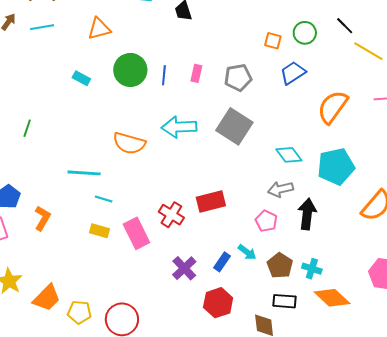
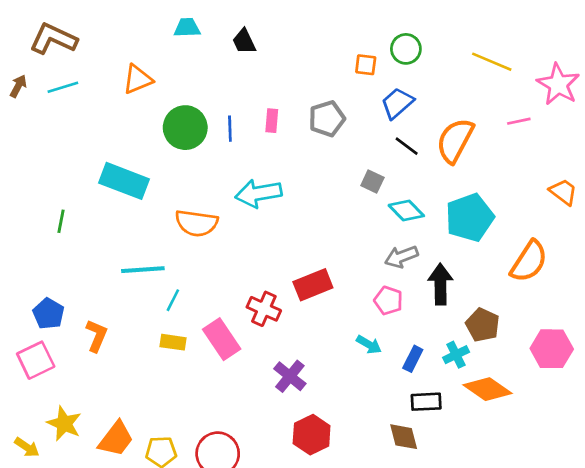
black line: (345, 26) -> (407, 146), moved
cyan rectangle: (81, 78) -> (124, 181), moved, size x2.0
gray square: (234, 126) -> (372, 181), moved, size x0.5
cyan line: (104, 199) -> (173, 300), turned -72
blue rectangle: (222, 262) -> (413, 359), moved
brown pentagon: (280, 266) -> (483, 325), moved
cyan cross: (312, 269) -> (456, 355), turned -36
red hexagon: (218, 303) -> (312, 435), moved

